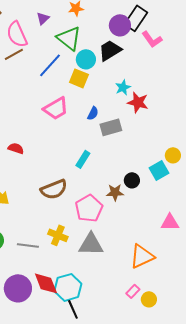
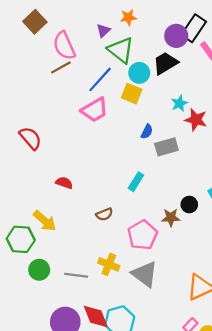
purple triangle: (43, 18) -> (103, 30), moved
pink trapezoid: (56, 108) -> (95, 110), moved
red semicircle: (16, 148) -> (64, 183), moved
brown semicircle: (54, 189) -> (104, 214), size x0.6
gray triangle: (91, 244) -> (145, 274), turned 36

